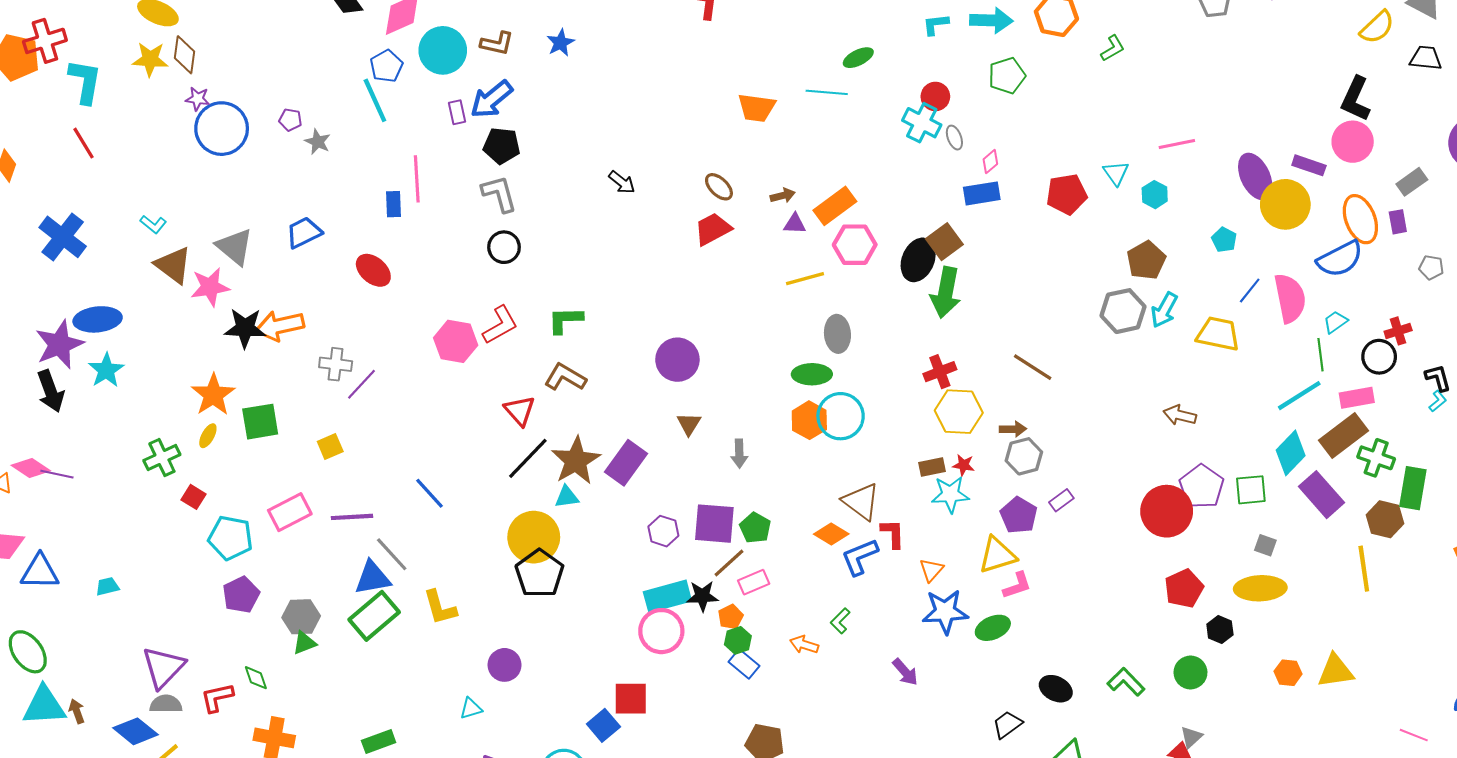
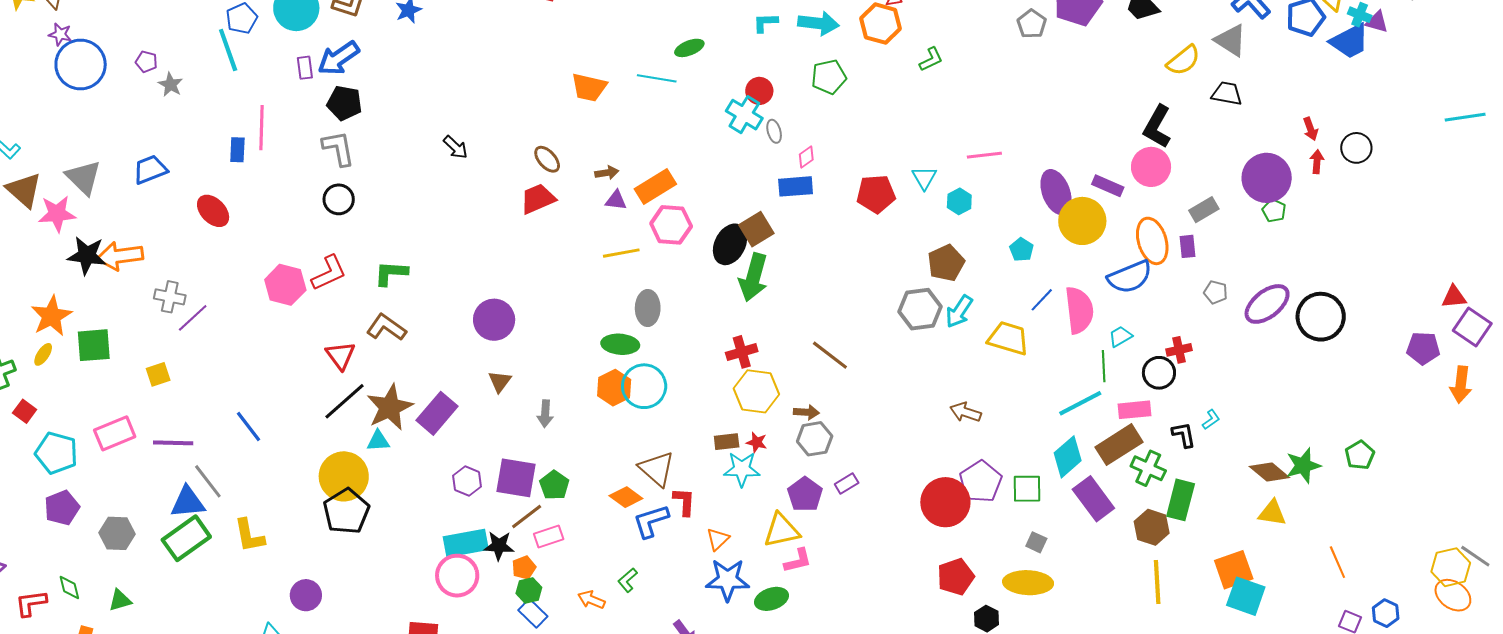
black L-shape: (1438, 378) -> (1184, 435), moved
yellow line: (1364, 569) -> (1157, 582), moved
green triangle: (304, 643) -> (120, 600), moved

